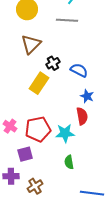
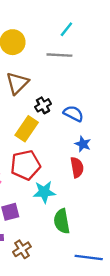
red pentagon: (38, 129) -> (25, 165), moved
cyan star: (65, 133) -> (44, 192), moved
green semicircle: (69, 162) -> (62, 221), size x1.5

